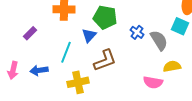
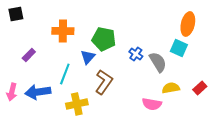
brown L-shape: (105, 60) -> (104, 82), turned -35
blue arrow: (39, 70) -> (38, 92), size x1.4

